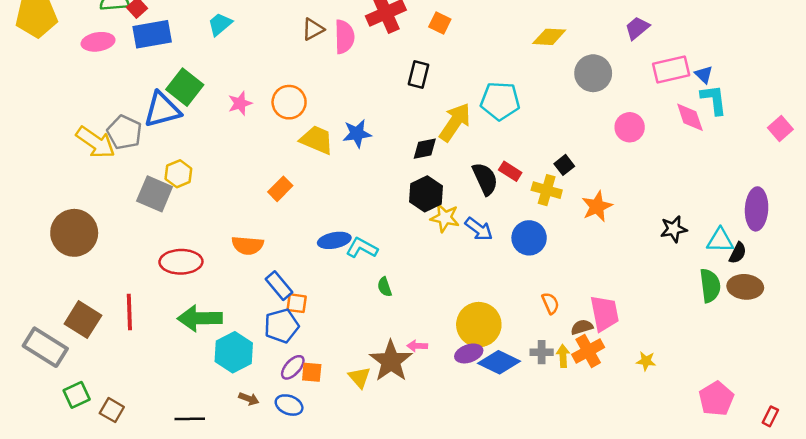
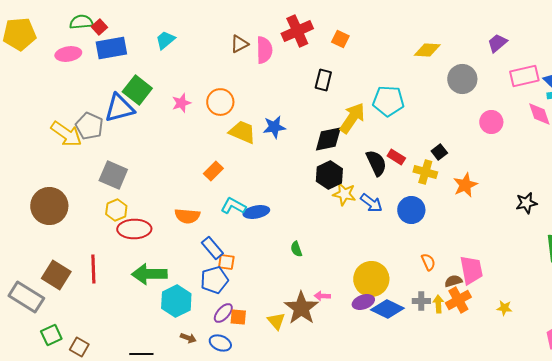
black diamond: (425, 149) -> (328, 139), size x1.4
yellow hexagon: (178, 174) -> (116, 210), moved
cyan L-shape: (362, 248) -> (233, 206), moved

